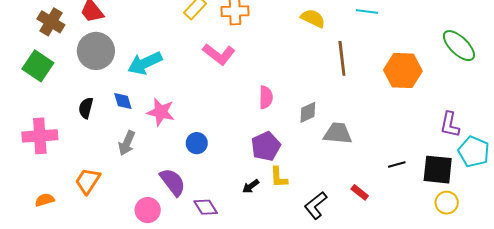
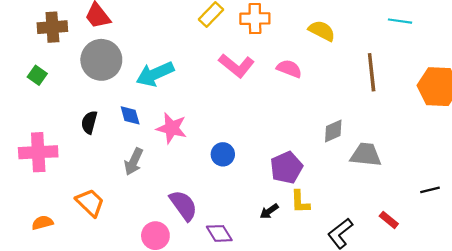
yellow semicircle: (313, 18) -> (322, 31), moved
brown cross: (51, 22) -> (52, 27), turned -36
green square: (38, 66) -> (37, 75), size x0.6
pink semicircle: (266, 97) -> (289, 69), moved, turned -70
blue circle: (197, 143) -> (223, 154), moved
orange trapezoid: (88, 181) -> (90, 203), turned 100

